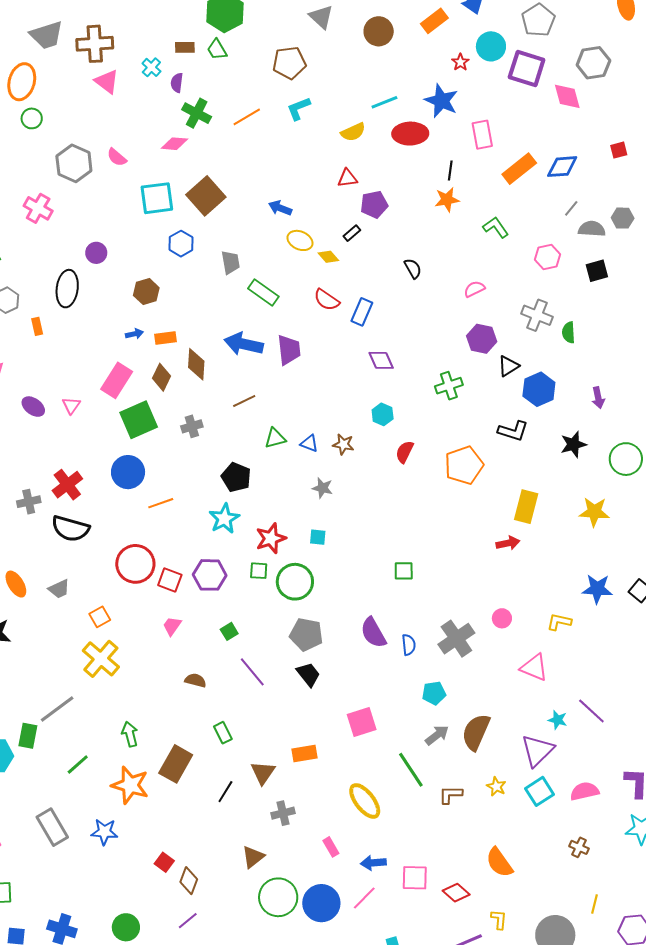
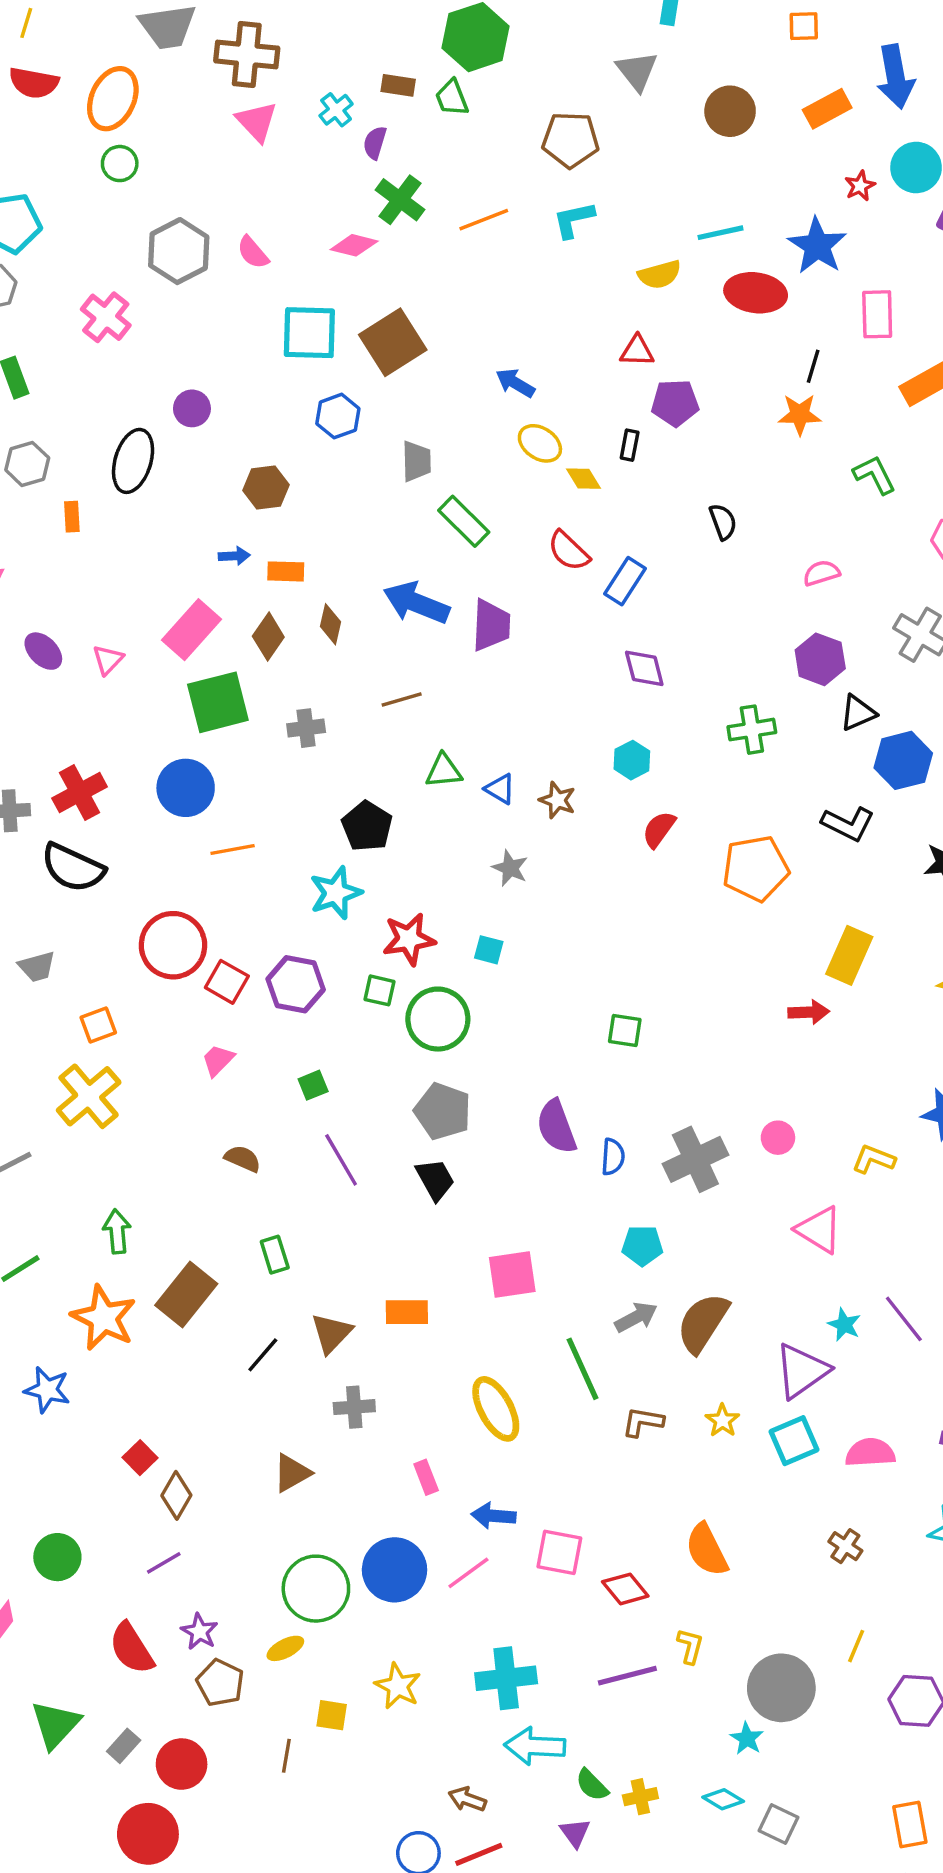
black rectangle: (352, 233) -> (630, 445), turned -48
brown diamond: (196, 364) -> (330, 624), size x0.7
green circle: (278, 897) -> (316, 1589), moved

